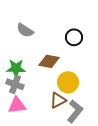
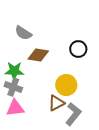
black circle: (74, 37) -> (78, 49), moved
brown diamond: (49, 61) -> (38, 55), moved

